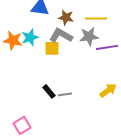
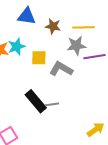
gray L-shape: (61, 35) -> (61, 69), moved
yellow arrow: (108, 90) -> (96, 130), moved
black rectangle: (49, 91) -> (36, 101), size x1.6

